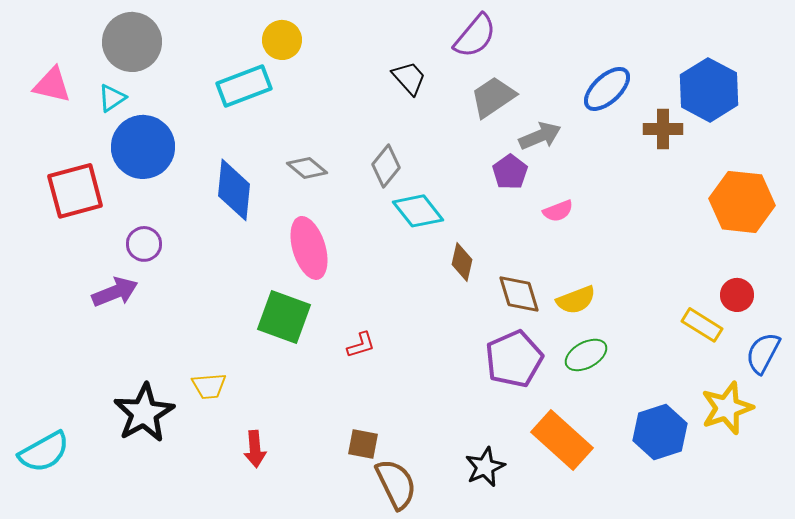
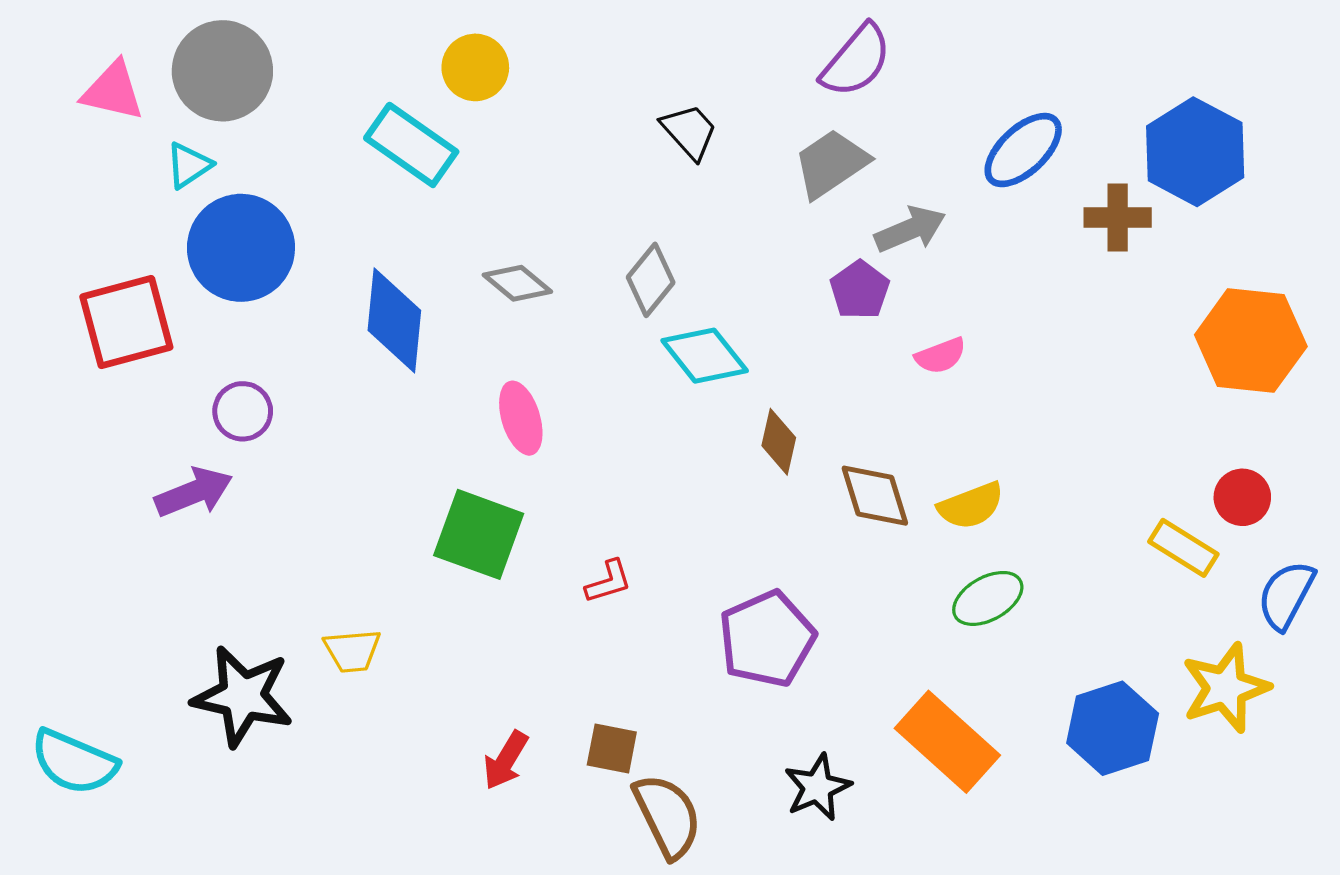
purple semicircle: (475, 36) -> (856, 61), moved
pink triangle: (52, 85) -> (113, 91), moved
cyan rectangle: (244, 86) -> (411, 145), turned 56
pink ellipse: (309, 248) -> (521, 418), size x0.7
purple pentagon: (514, 359) -> (767, 639), moved
black star: (144, 413) -> (243, 696), turned -30
red arrow: (255, 449) -> (506, 760), moved, turned 36
cyan semicircle: (44, 452) -> (74, 762), turned 52

